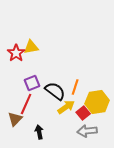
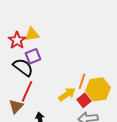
purple square: (32, 83) -> (33, 56), moved
orange line: (75, 87) -> (82, 81), moved
black semicircle: (55, 91) -> (23, 67), moved

